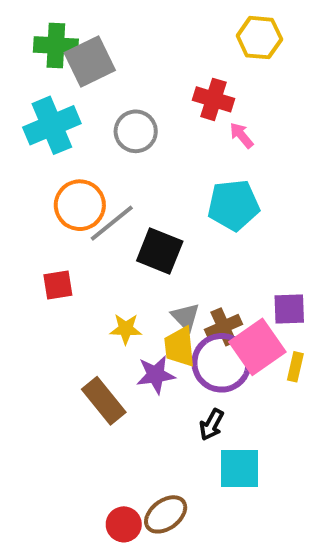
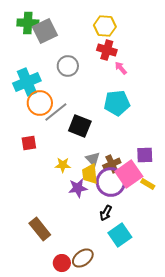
yellow hexagon: (259, 38) -> (105, 26), moved
cyan cross: (52, 125) -> (27, 82), moved
yellow rectangle: (295, 367) -> (148, 184), turned -72
brown rectangle: (104, 401) -> (40, 229), moved
cyan square: (239, 469) -> (120, 235), turned -35

